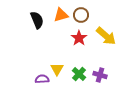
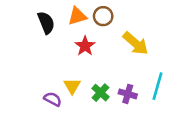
red star: (79, 38) -> (85, 46), moved
purple semicircle: (42, 79) -> (53, 99), turned 32

